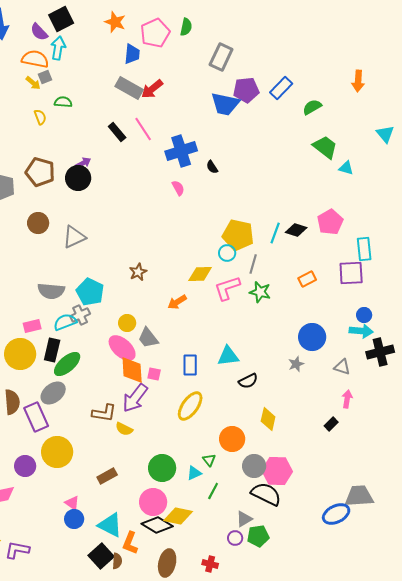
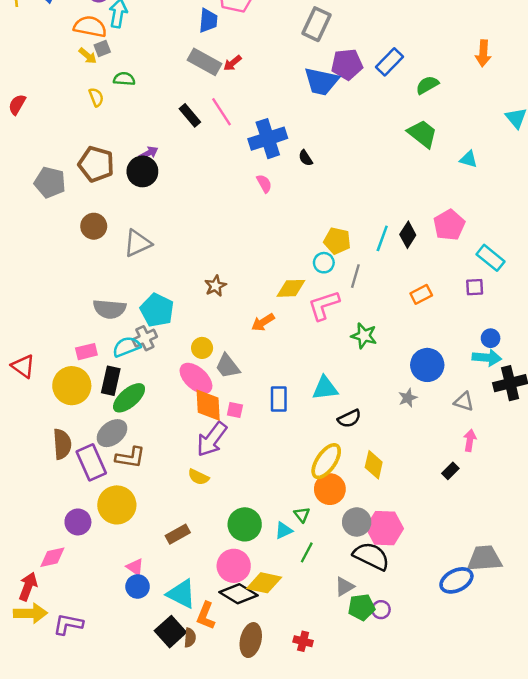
red arrow: (152, 89) -> (232, 63), size x0.7
green trapezoid: (325, 147) -> (422, 134), moved
black diamond: (296, 230) -> (408, 235), turned -75
yellow pentagon: (238, 235) -> (337, 241), size x0.7
cyan rectangle: (364, 249) -> (491, 258), turned -45
purple square: (351, 273) -> (475, 287), size x0.6
green star: (260, 292) -> (364, 336), moved
yellow ellipse: (190, 406) -> (326, 461), moved
brown L-shape: (104, 413) -> (130, 457), moved
purple circle: (235, 538) -> (381, 610), moved

